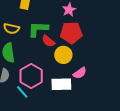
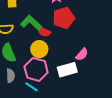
green L-shape: (38, 29) -> (31, 23), turned 55
yellow circle: (63, 55) -> (39, 49), moved

